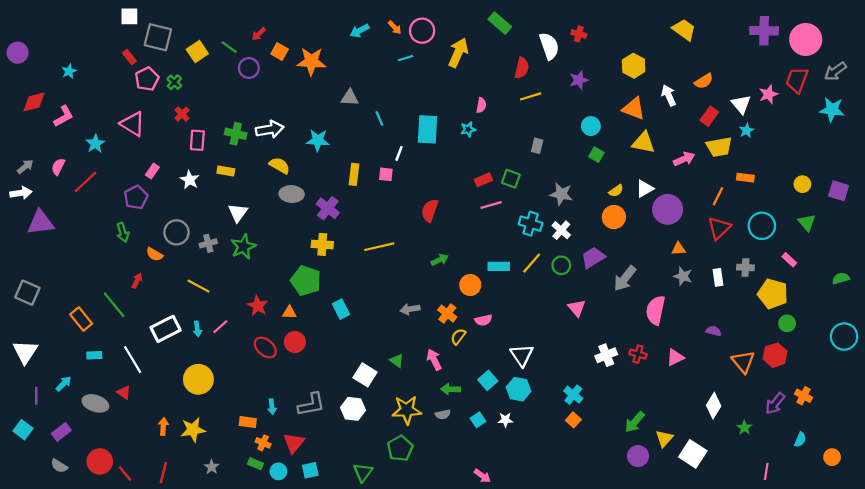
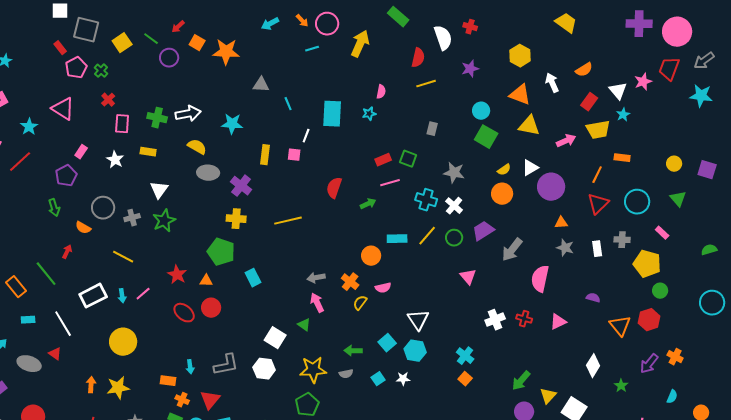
green square: (596, 155) -> (486, 137), size x1.6
green arrow: (440, 260) -> (368, 204), moved
pink arrow: (434, 360) -> (317, 303), moved

